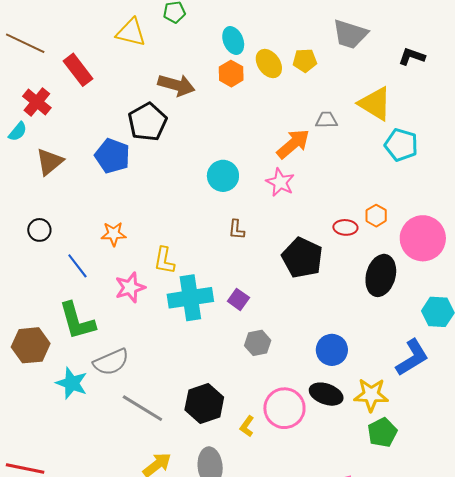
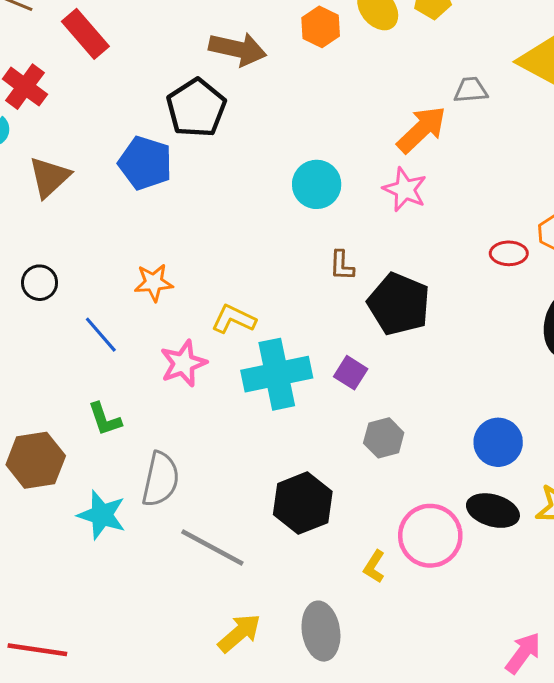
black pentagon: (302, 258) -> (399, 304), moved
yellow L-shape: (164, 261) -> (234, 319), turned 108
green L-shape: (77, 321) -> (105, 419), size x0.6
gray semicircle: (111, 362) -> (161, 479), turned -51
black hexagon: (204, 403) -> (303, 503), moved

